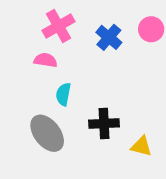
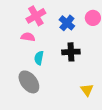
black cross: (104, 123) -> (71, 52), moved
yellow triangle: (141, 146) -> (87, 90), turned 40

